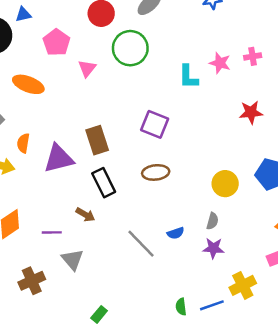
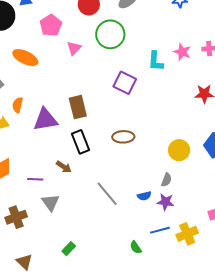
purple square: (155, 124) -> (125, 83), moved
blue semicircle: (176, 233) -> (144, 196), moved
blue line: (212, 305) -> (160, 230), moved
green semicircle: (181, 307) -> (136, 247), turned -32

